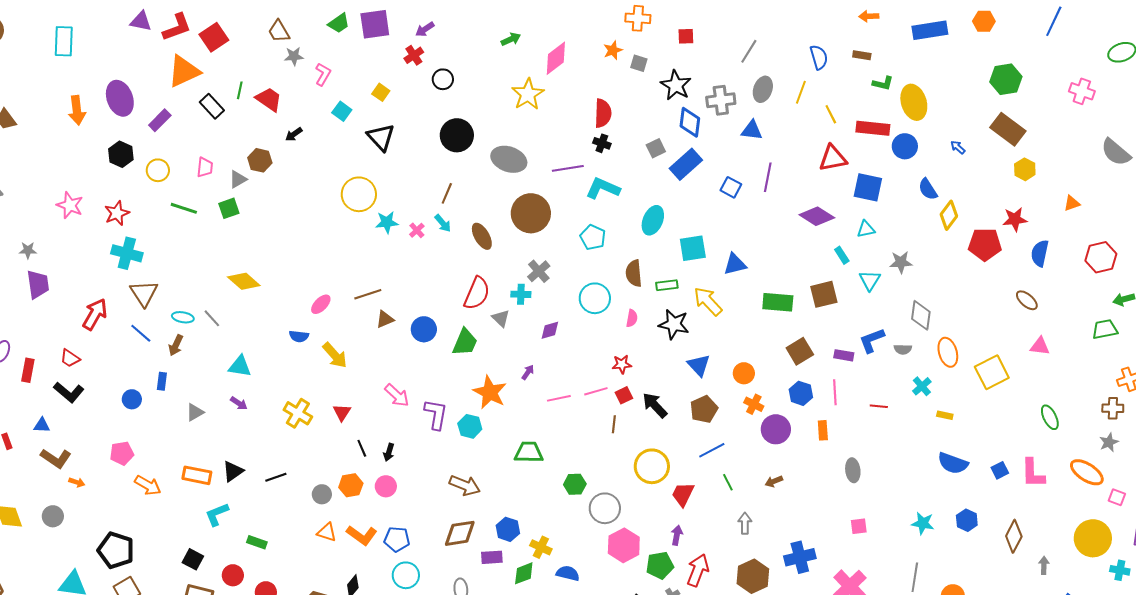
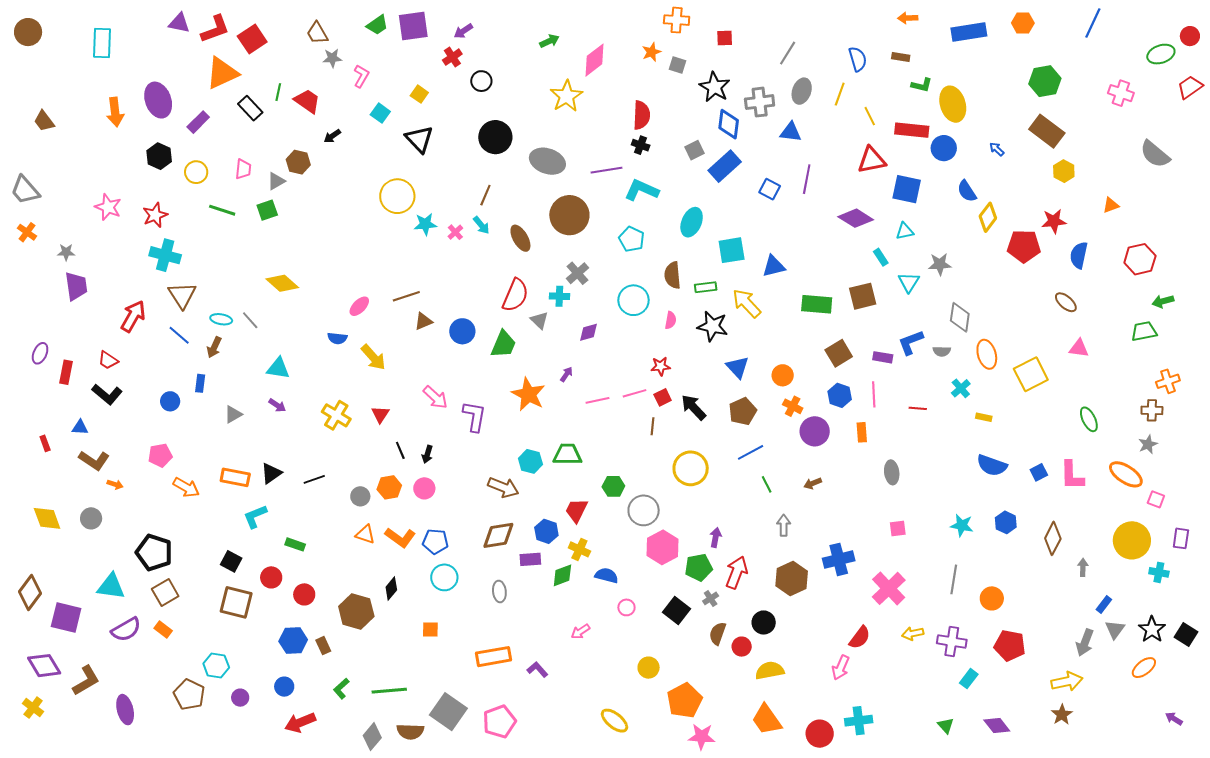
cyan hexagon: (470, 426) -> (530, 461), moved
red trapezoid: (683, 494) -> (576, 510), moved

